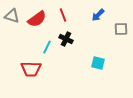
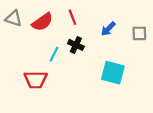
blue arrow: (98, 15) -> (108, 29), moved
cyan square: (98, 63) -> (113, 73), size x1.5

